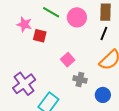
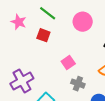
green line: (51, 12) -> (48, 13), moved
pink star: (24, 24) -> (19, 22), moved

